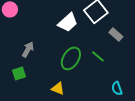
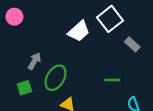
green line: (98, 56) -> (112, 80), moved, turned -40
green ellipse: (71, 58) -> (56, 78), moved

